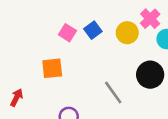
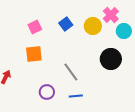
pink square: (67, 33) -> (35, 27), moved, turned 32
gray line: (113, 92) -> (71, 72), moved

